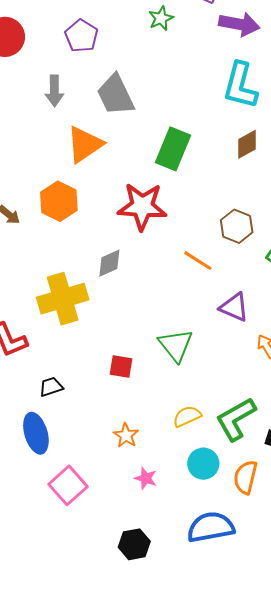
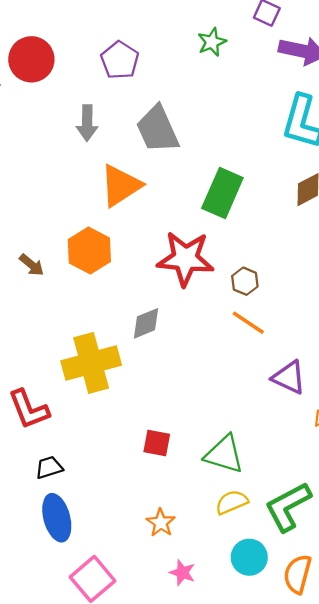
brown hexagon: (237, 226) -> (245, 281), moved, size x0.7
green triangle: (176, 345) -> (224, 454), moved, turned -36
black trapezoid: (51, 387) -> (49, 467), moved

